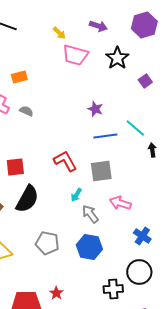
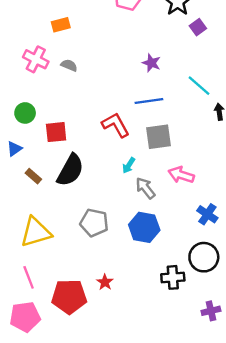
purple square: (145, 81) -> (198, 27), moved
blue line: (105, 136) -> (149, 101), moved

